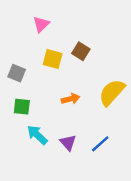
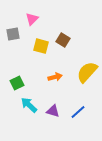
gray square: (17, 73) -> (13, 34), moved, turned -32
green square: (22, 107) -> (17, 83), turned -32
purple triangle: (68, 143) -> (53, 111), turned -32

